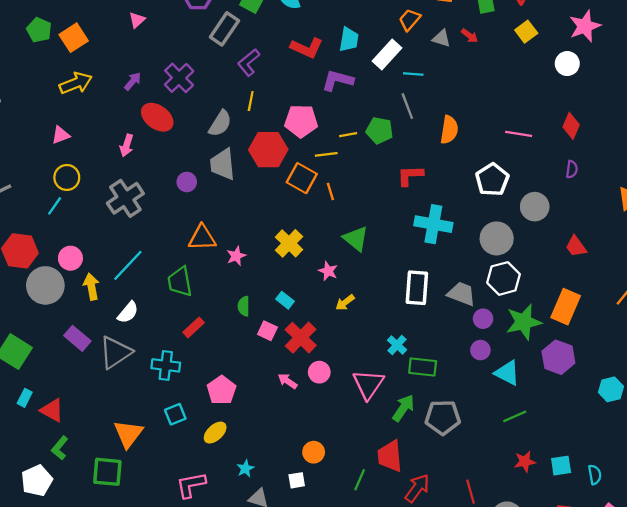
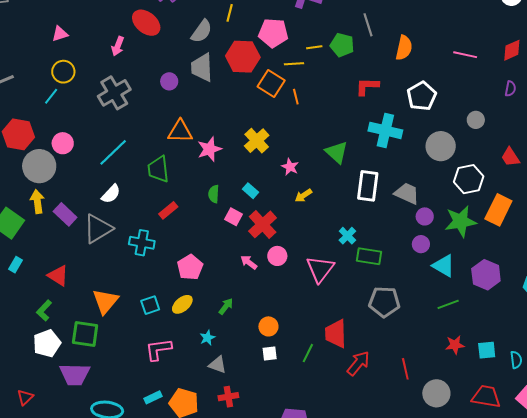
red diamond: (571, 126) -> (512, 50), turned 40
white pentagon: (492, 180) -> (422, 96), moved
gray circle: (535, 207) -> (476, 120), size x0.7
green triangle: (356, 239) -> (337, 152), moved
pink star: (236, 256) -> (209, 149), size x1.4
white hexagon: (504, 278) -> (469, 179), moved
yellow arrow: (91, 287) -> (37, 202), moved
purple hexagon: (558, 357) -> (486, 275), moved
green arrow: (403, 408) -> (226, 306), moved, size x0.7
red triangle: (52, 410) -> (58, 276), moved
cyan square: (175, 414) -> (150, 305), moved
white square: (297, 480) -> (270, 354), moved
white pentagon: (37, 481) -> (47, 343), moved

